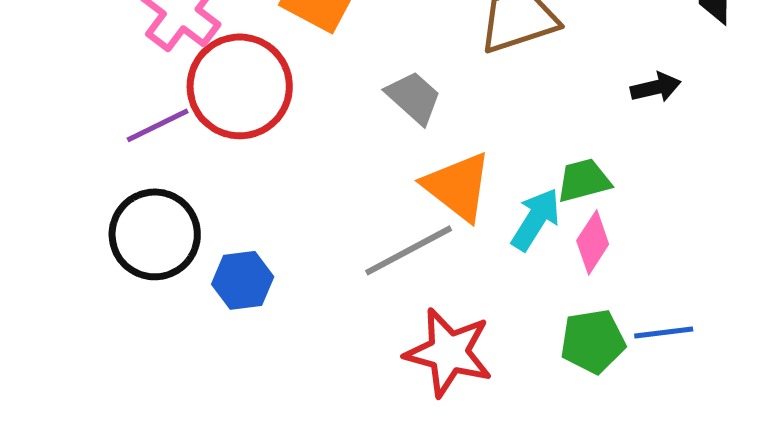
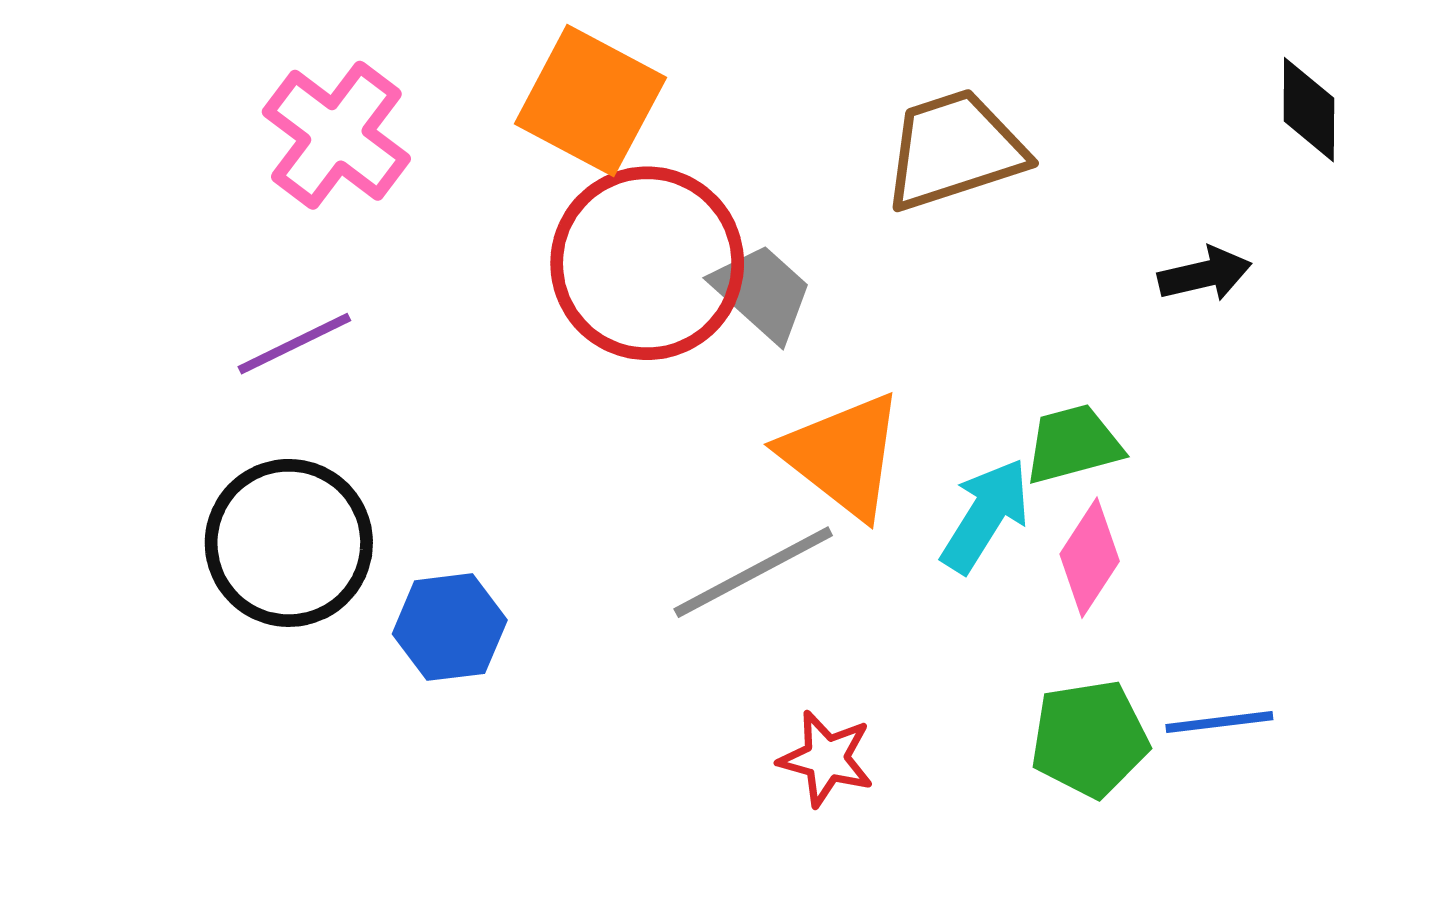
red circle: (240, 86) -> (647, 263), moved
red star: (449, 352) -> (826, 759), size x0.6

